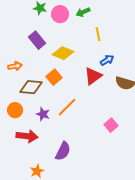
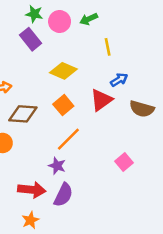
purple rectangle: (37, 40) -> (30, 39), moved
orange square: (54, 77) -> (63, 105), moved
purple star: (43, 114) -> (57, 166), moved
red arrow: (27, 136) -> (32, 190), moved

